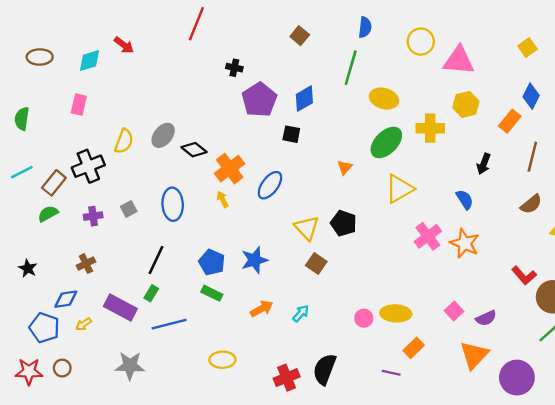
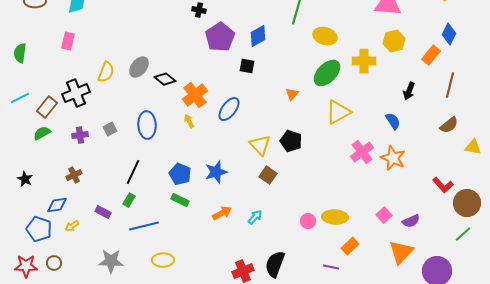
purple rectangle: (120, 307) -> (103, 212), size x0.6
yellow ellipse: (222, 360) -> (163, 260), moved

